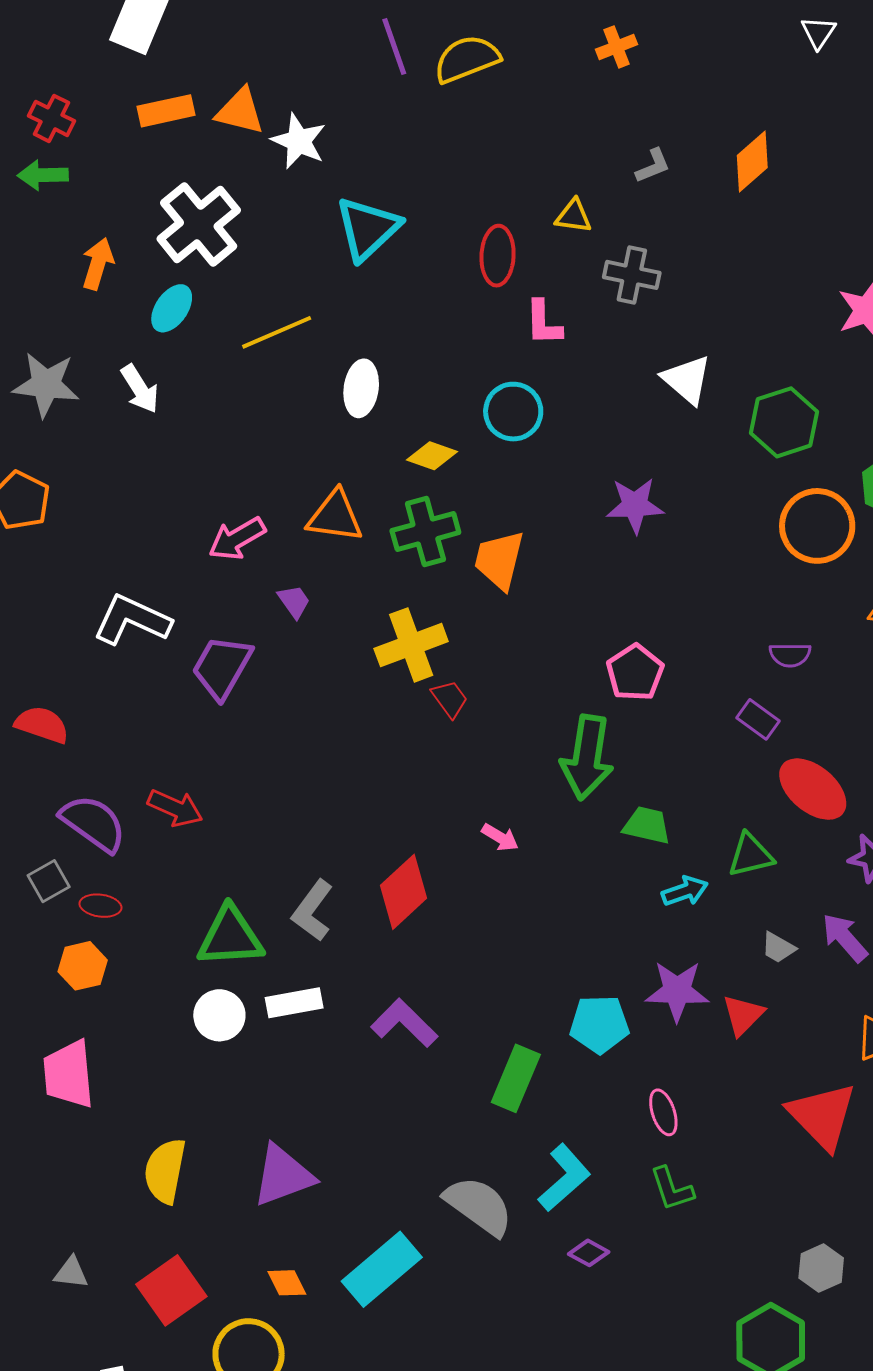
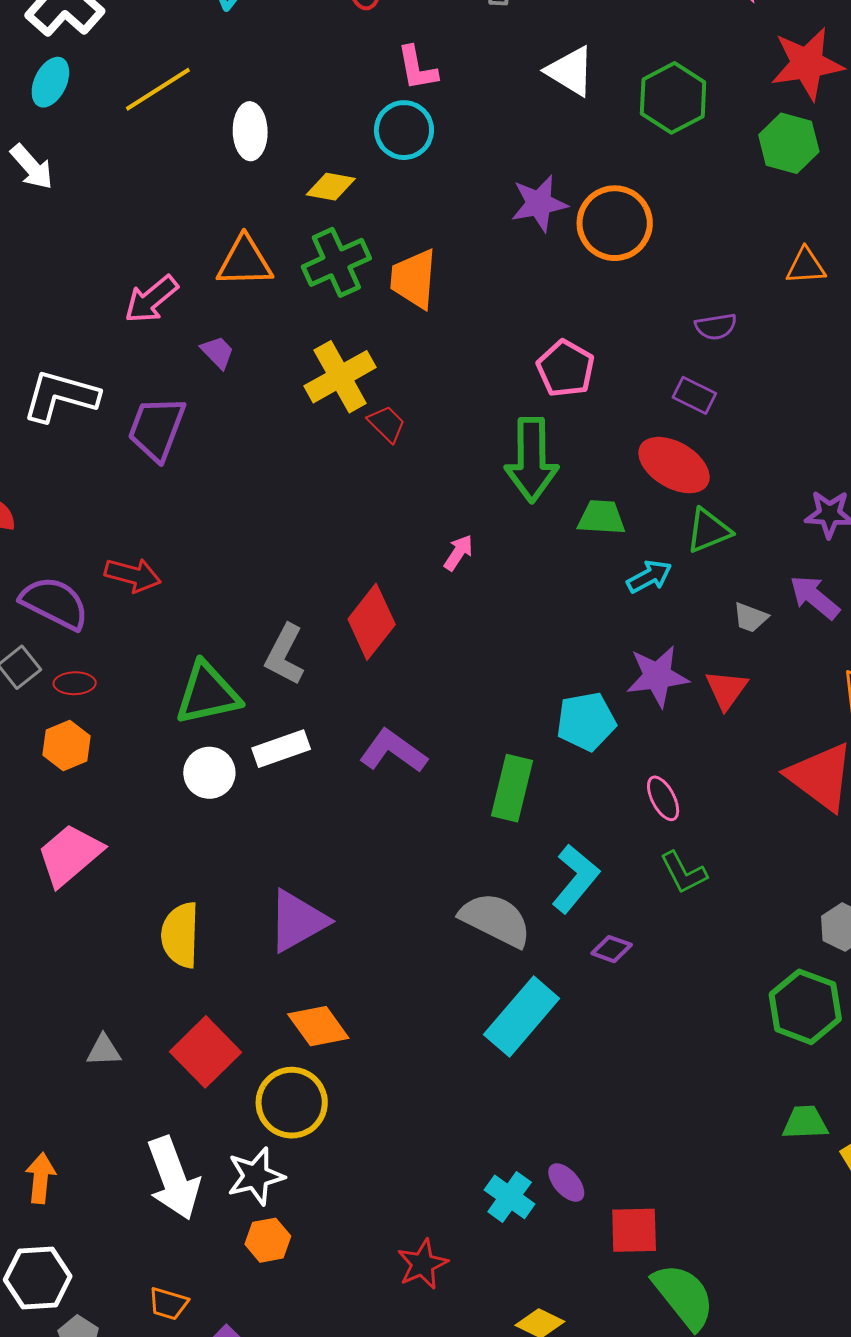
pink L-shape: (543, 323) -> (417, 68), moved
orange circle: (817, 526) -> (615, 223), moved
red ellipse: (813, 789) -> (674, 465), moved
pink arrow: (500, 837) -> (458, 553), turned -78
pink trapezoid: (68, 1074) -> (70, 855), turned 64
cyan rectangle: (382, 1269) -> (522, 1016), moved
orange diamond: (287, 1283) -> (318, 1026), size x1.5

